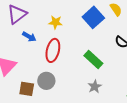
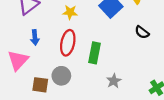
blue arrow: (29, 37) -> (35, 37), moved, turned 56
green rectangle: (93, 60) -> (95, 53), moved, turned 60

